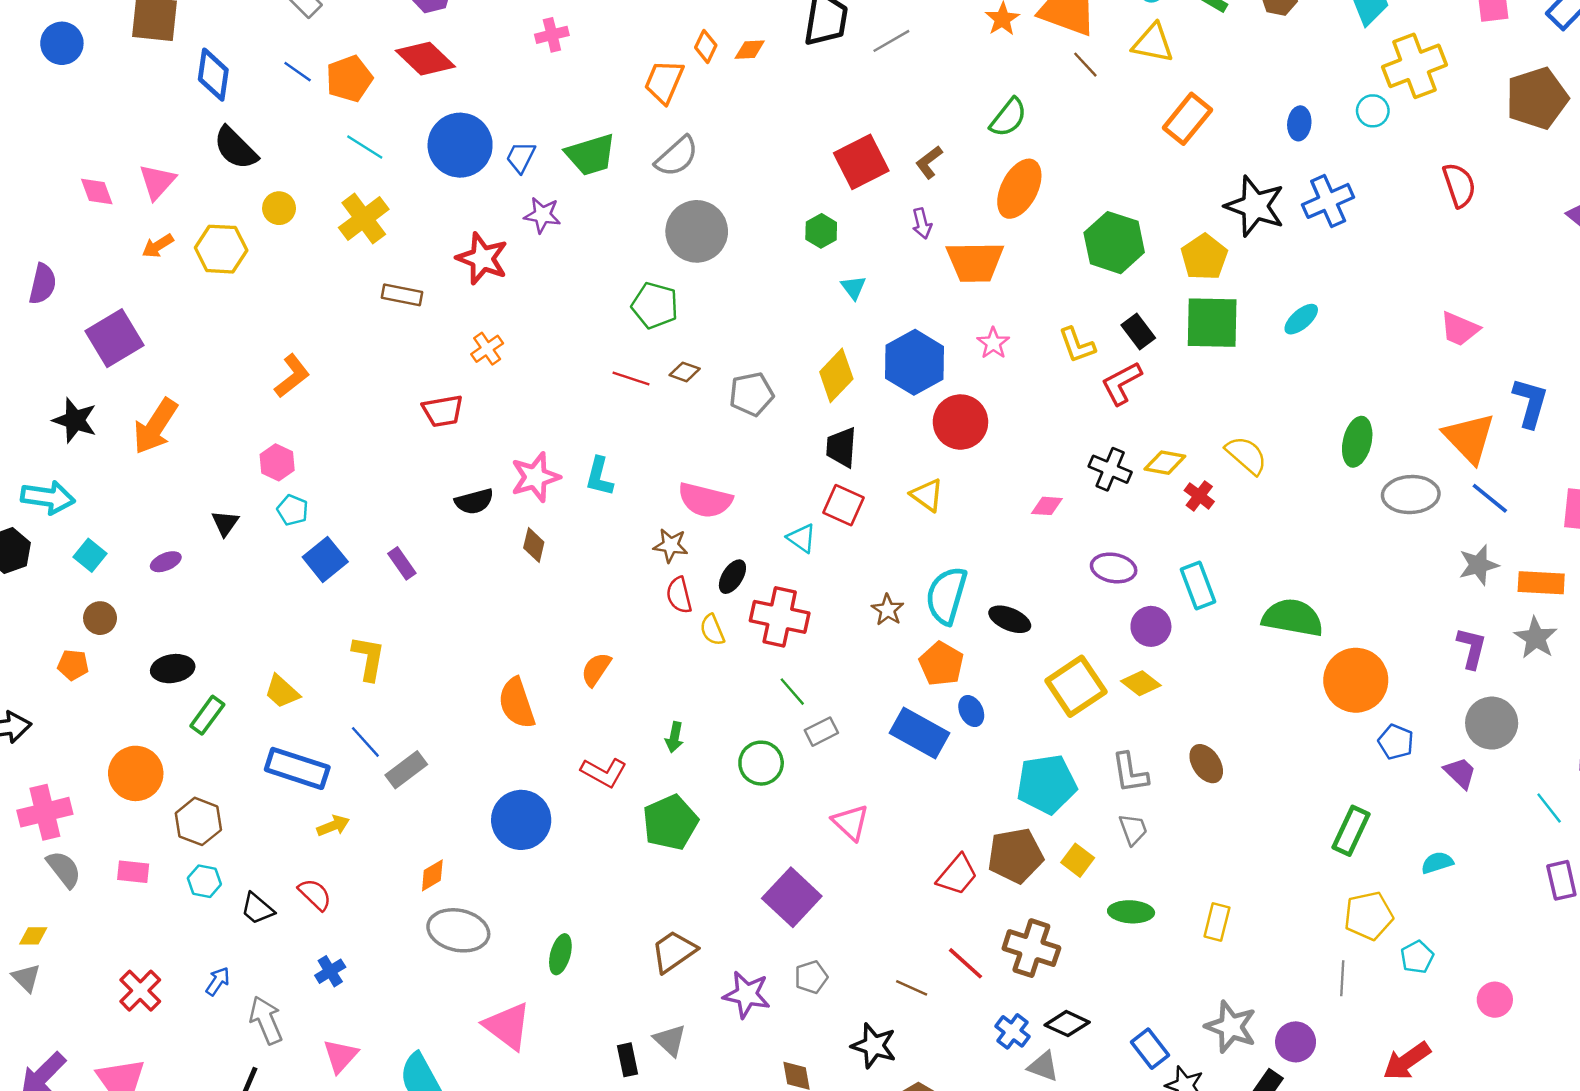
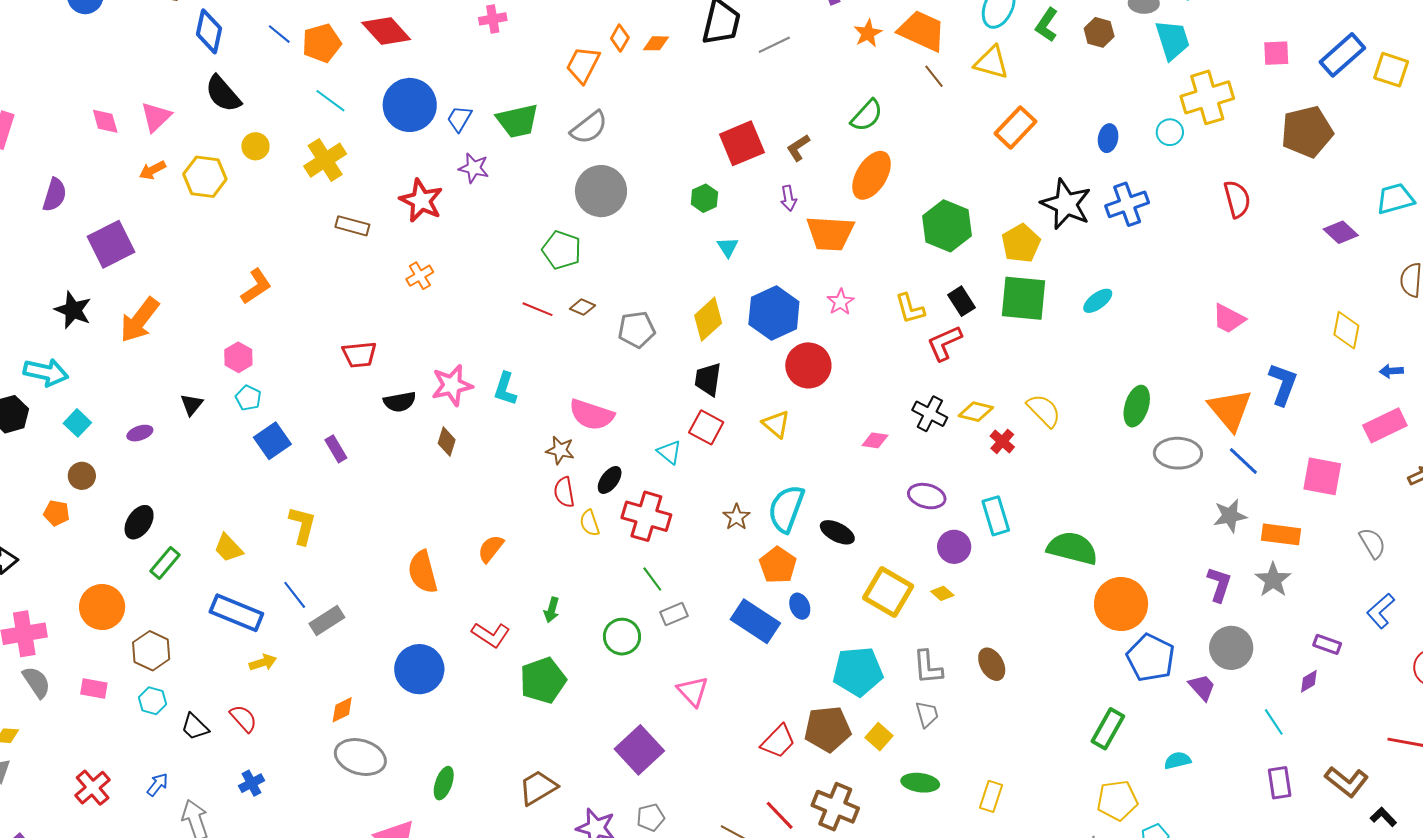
red trapezoid: (443, 411) -> (359, 355), moved
black ellipse: (173, 669) -> (139, 522), turned -52
yellow diamond: (1141, 683) -> (942, 593), size x0.7
yellow square: (1076, 686) -> (888, 592), turned -30
blue pentagon: (1396, 742) -> (1151, 658), size x1.6

